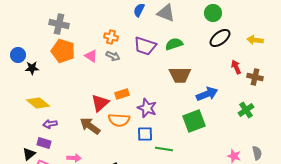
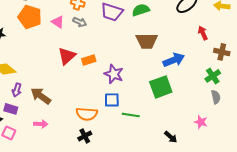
brown cross: (255, 77) -> (222, 52), moved
red triangle: (100, 103) -> (67, 56), moved
orange semicircle: (119, 120) -> (87, 114), moved
purple arrow: (50, 124) -> (17, 90), turned -64
brown arrow: (90, 126) -> (41, 96), moved
gray semicircle: (257, 153) -> (216, 97), moved

